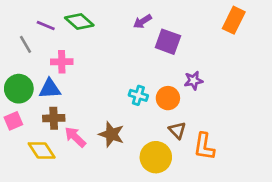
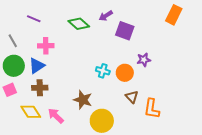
green diamond: (79, 21) -> (79, 24), moved
gray line: (26, 44) -> (13, 41), moved
blue triangle: (50, 89) -> (37, 66), turned -30
pink arrow: (75, 137) -> (56, 116), moved
yellow circle: (156, 157) -> (102, 121), moved

